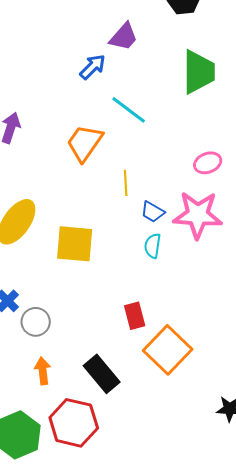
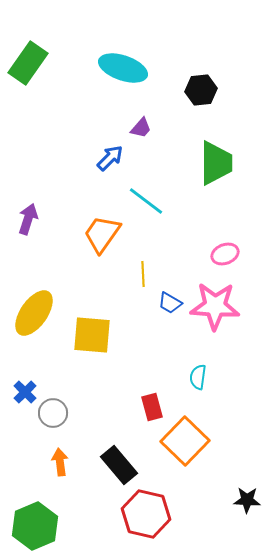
purple trapezoid: (124, 37) -> (141, 128), size x0.7
cyan semicircle: (153, 246) -> (198, 377), moved
red hexagon: (74, 423) -> (146, 514), moved

